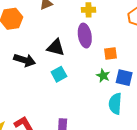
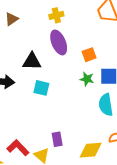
cyan square: (59, 74) -> (41, 88), turned -35

